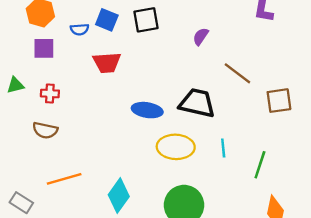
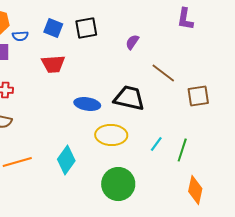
blue semicircle: (80, 29) -> (20, 36), moved
cyan line: (223, 148) -> (156, 144), moved, turned 42
cyan diamond: (119, 196) -> (66, 160), moved

